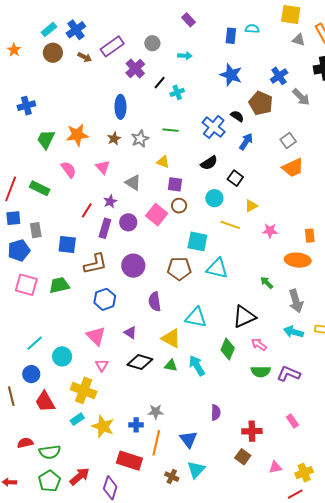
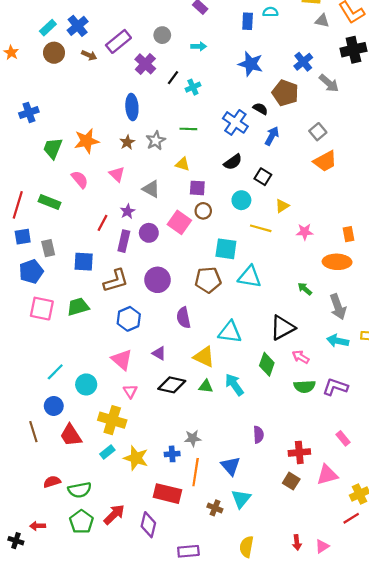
pink triangle: (275, 467) -> (327, 475), moved, size x1.5

